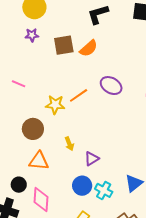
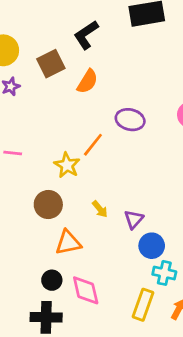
brown square: (64, 45) -> (51, 64), moved
yellow star: (55, 105) -> (67, 165), turned -30
blue circle: (82, 186) -> (152, 246), moved
cyan cross: (104, 190) -> (164, 273), moved

